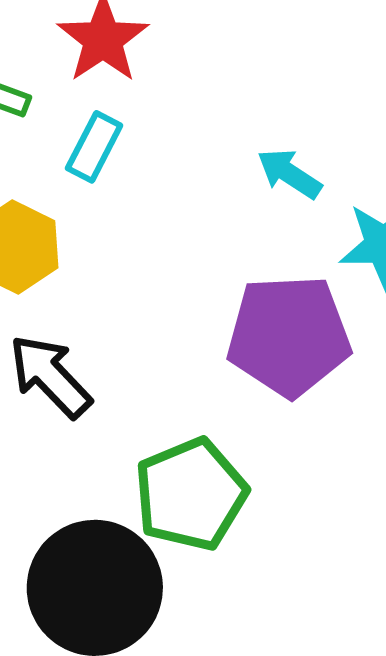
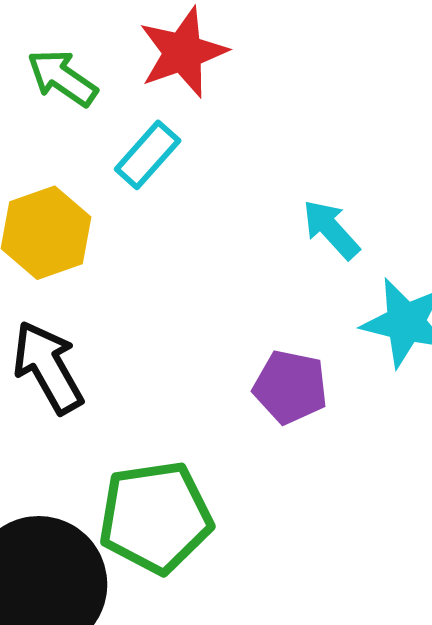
purple pentagon: (289, 336) -> (290, 387), size x0.6

